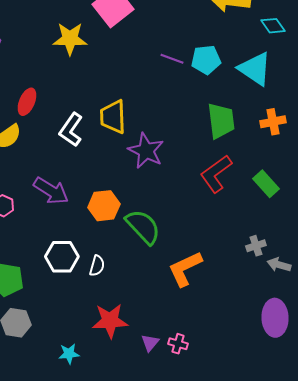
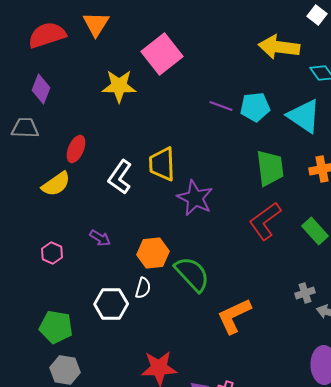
purple arrow: (51, 191) -> (100, 238), size x0.6
white semicircle: (97, 266) -> (143, 288), moved

